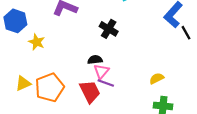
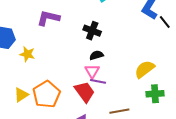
black semicircle: (95, 60) -> (96, 55), moved
yellow semicircle: (157, 78) -> (145, 69), size x1.5

